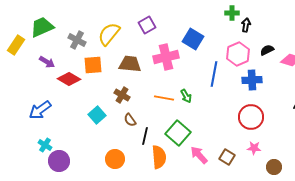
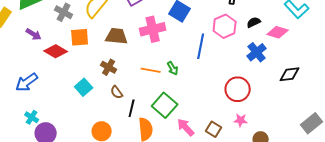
blue cross: (252, 80) -> (257, 52), moved, turned -36

